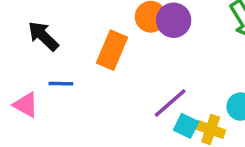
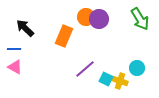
blue line: (61, 84) -> (14, 49), moved
purple line: (170, 103) -> (85, 69), moved

